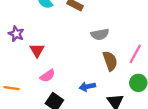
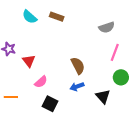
gray semicircle: (100, 34) -> (107, 27), moved
brown semicircle: (110, 61) -> (78, 66), moved

